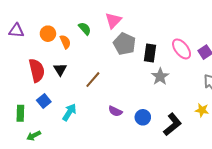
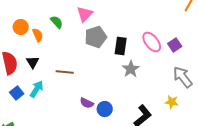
gray pentagon: (124, 44) -> (96, 37), turned 30
brown line: (93, 80) -> (65, 72), turned 54
cyan arrow: (69, 112) -> (37, 89), moved
blue circle: (143, 117) -> (105, 109), moved

